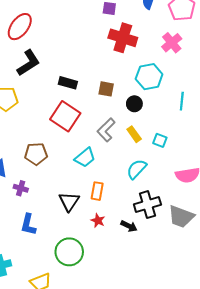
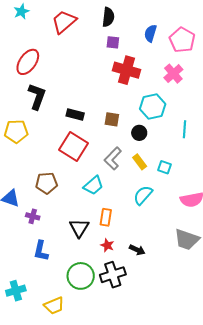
black L-shape: (28, 63) -> (37, 96), turned -36
black cross: (147, 205) -> (113, 275), moved

